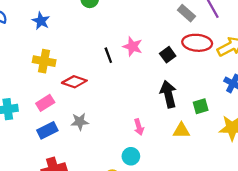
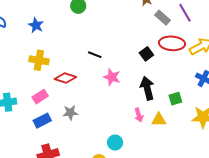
pink star: (133, 46) -> (112, 77), moved
black line: (108, 55) -> (95, 55), turned -48
pink arrow: (139, 127) -> (139, 115), moved

